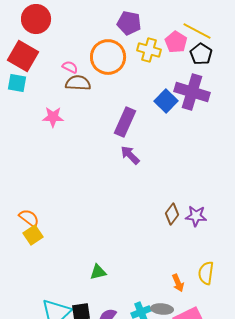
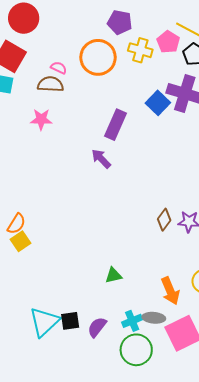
brown semicircle: (78, 83) -> (50, 84), moved
purple arrow: (130, 155) -> (101, 159), moved
orange semicircle: (29, 218) -> (16, 224), turned 85
green triangle: (98, 272) -> (113, 275), moved
orange arrow: (178, 283) -> (170, 291), size x1.5

